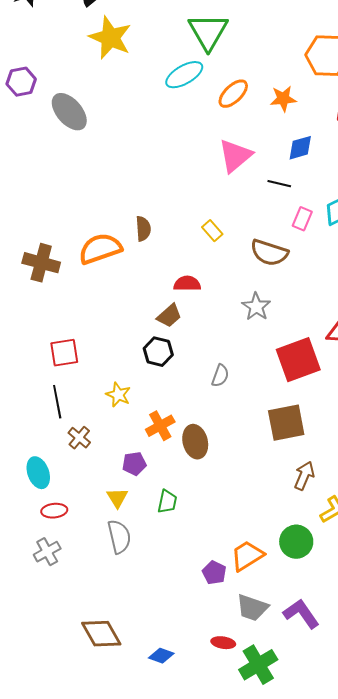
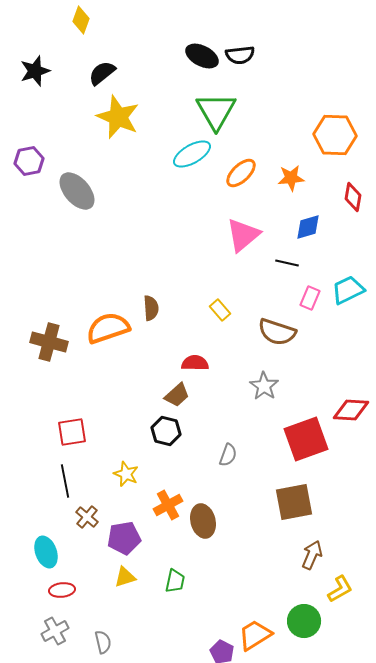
purple pentagon: (134, 464) -> (124, 538), moved, size x1.4
yellow triangle: (117, 498) -> (125, 577), turned 45
gray semicircle: (119, 537) -> (103, 642), moved, size x0.7

